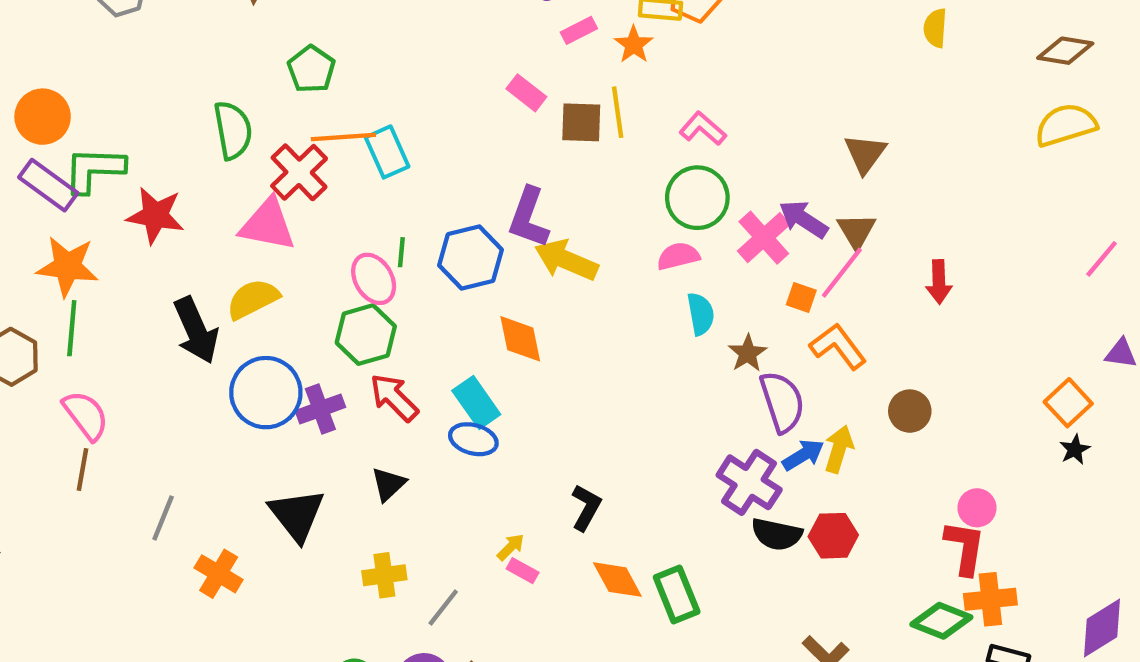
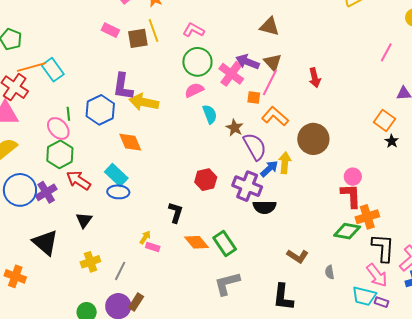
brown triangle: (865, 154) -> (269, 26), turned -40
brown circle: (910, 411) -> (313, 139), size x1.6
red hexagon: (833, 536) -> (206, 180), moved

